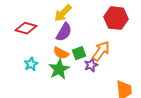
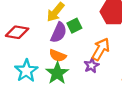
green square: (79, 53) -> (74, 26), moved
cyan star: (31, 64) -> (26, 71), size x1.5

